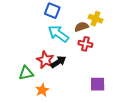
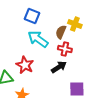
brown semicircle: (81, 27) -> (61, 32), turned -48
black arrow: (58, 62) -> (59, 67), moved

